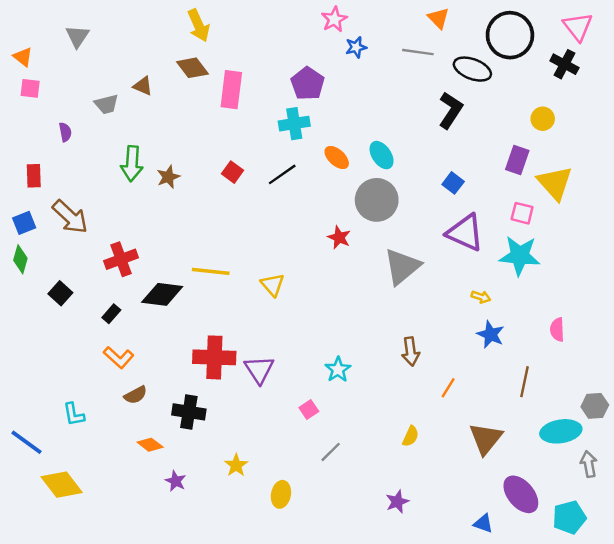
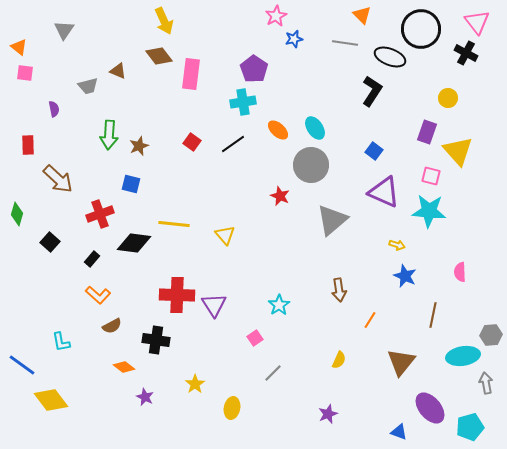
blue square: (24, 223) -> (131, 184), moved, turned 36

